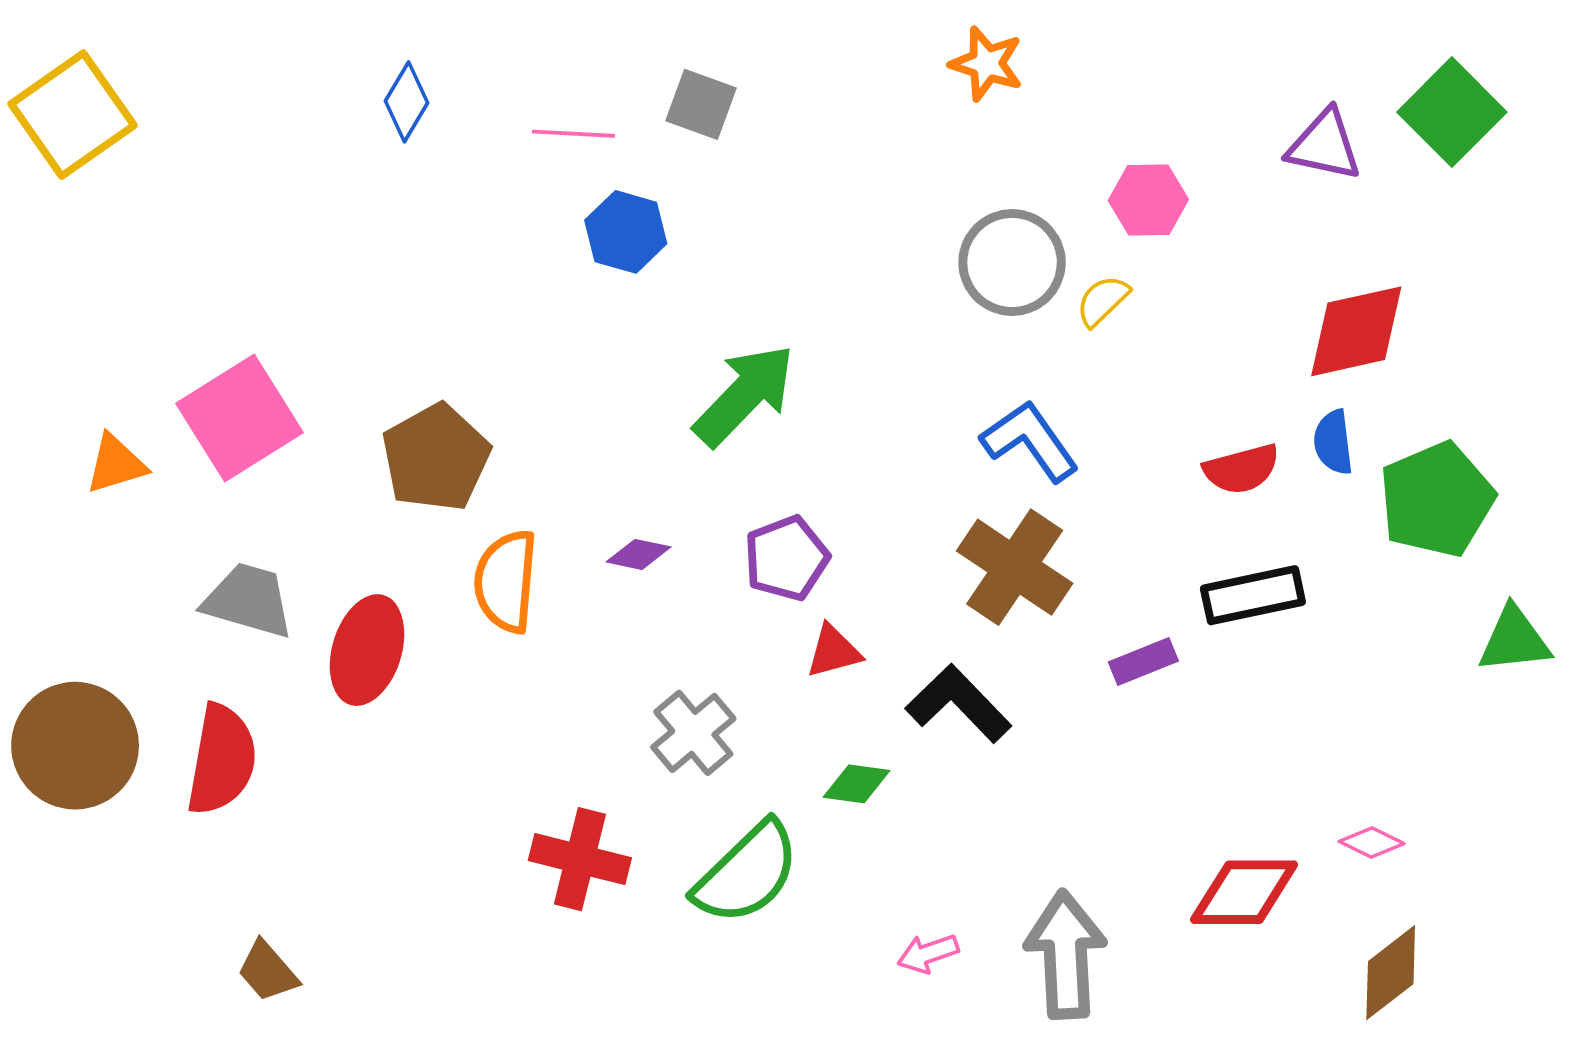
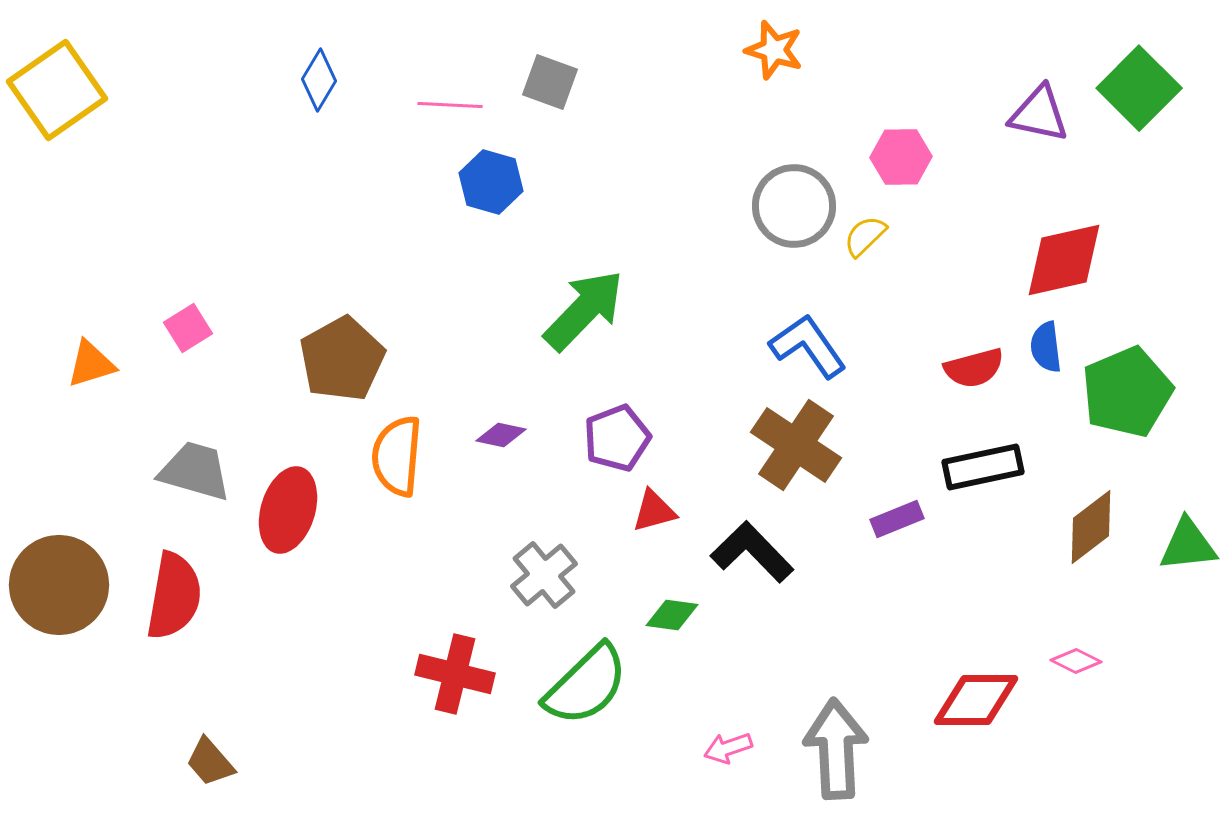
pink square: (240, 418) -> (188, 328), size x0.5
green triangle: (1514, 640) -> (1188, 545), moved
brown diamond: (1391, 973) -> (1091, 527), moved

